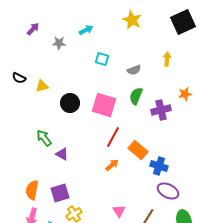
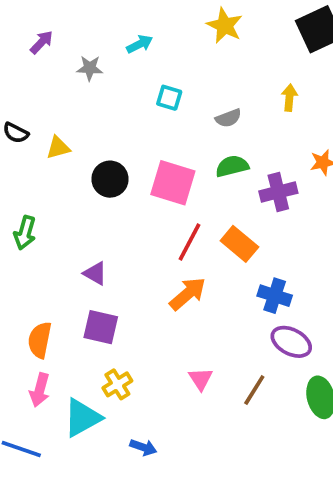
green semicircle: (136, 96) -> (232, 166), turned 54
green arrow: (44, 138) -> (25, 233), moved, turned -126
orange rectangle: (138, 150) -> (239, 244), moved
orange arrow: (112, 165) -> (188, 294), size x1.5
purple square: (60, 193) -> (101, 327), moved, turned 30

